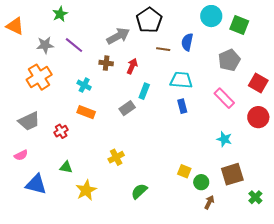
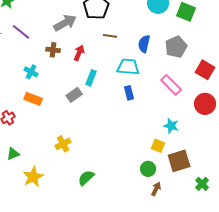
blue semicircle: (187, 42) -> (144, 44), moved
green triangle: (66, 167) -> (13, 154), turned -32
yellow square: (184, 171) -> (158, 146), moved

